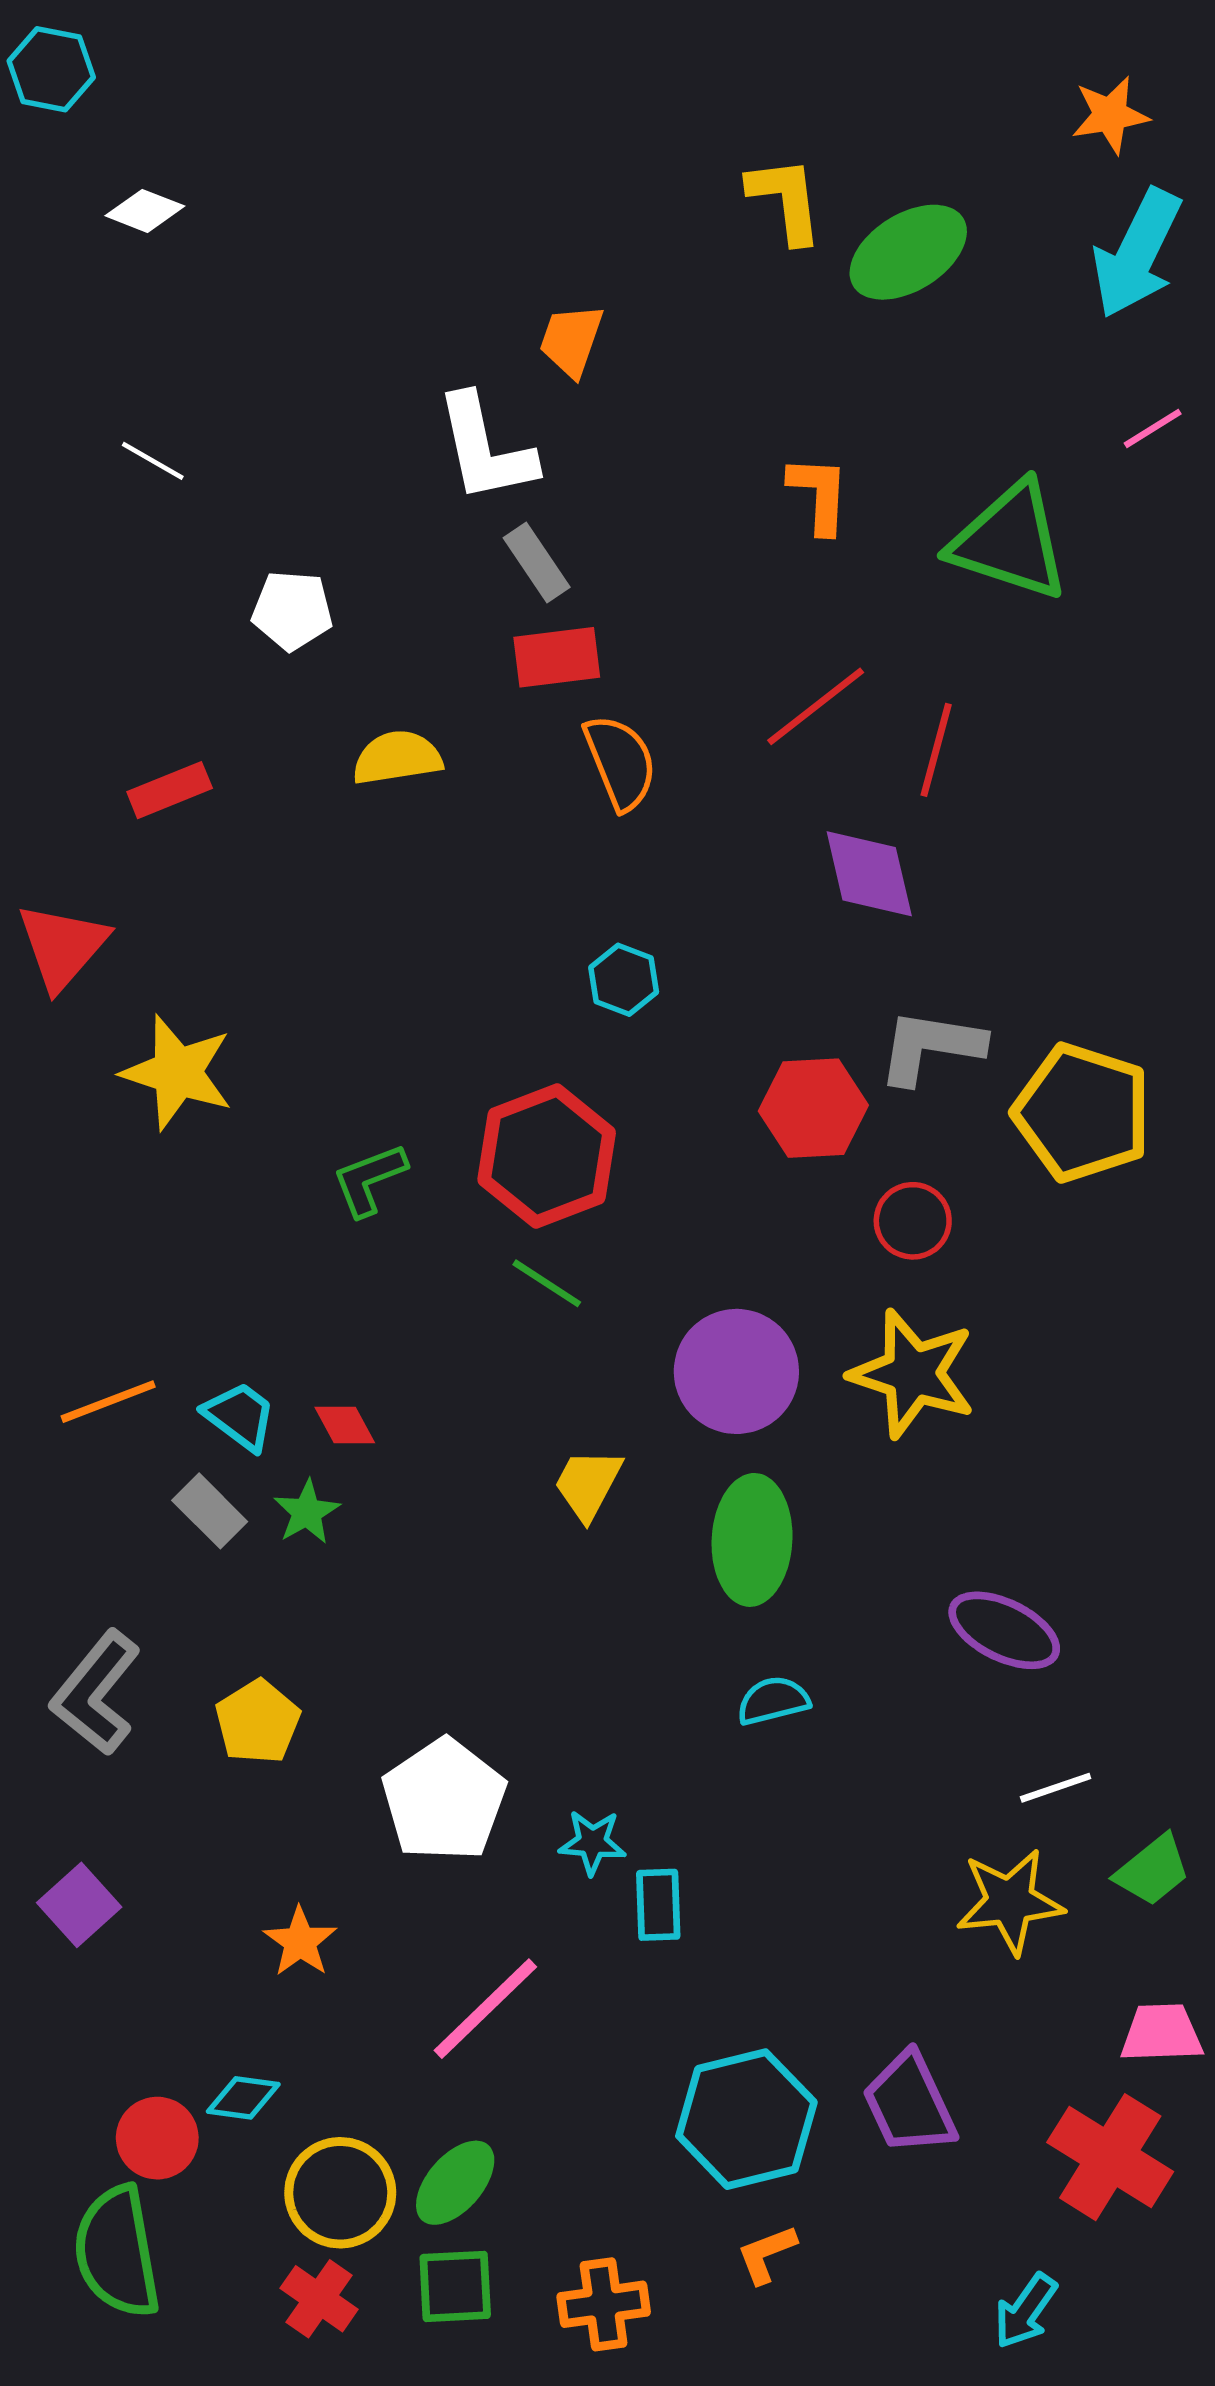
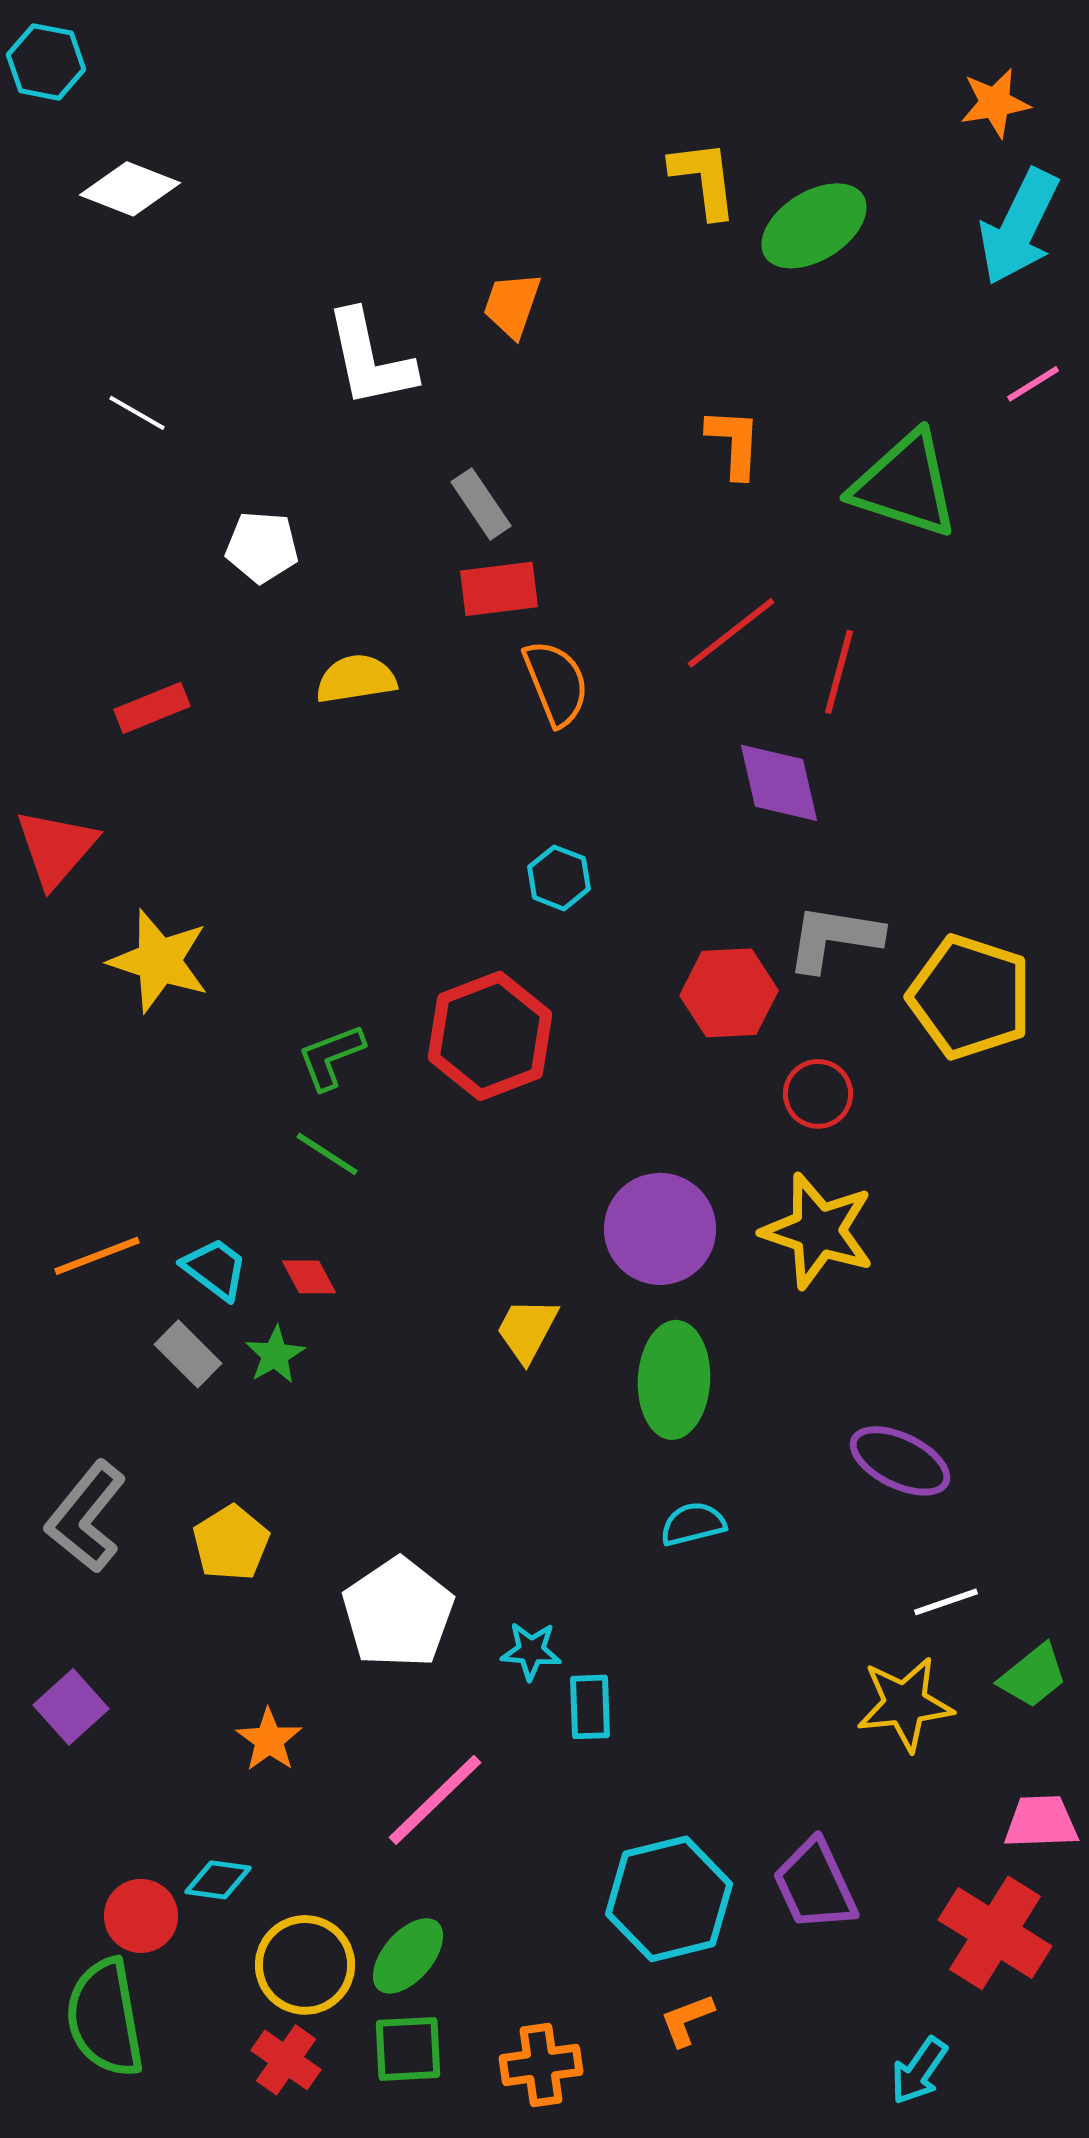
white diamond: (145, 211) -> (130, 189), size x1.4
white L-shape: (485, 449) -> (370, 359), moved
green line: (547, 1283) -> (327, 1154), moved

